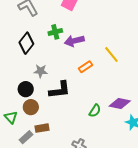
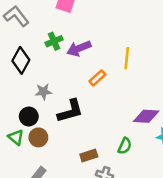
yellow line: (111, 55) -> (127, 58), turned 54
green semicircle: (95, 111) -> (125, 146), moved
green triangle: (11, 117) -> (16, 137), moved
brown rectangle: (42, 128) -> (89, 155), moved

